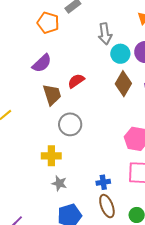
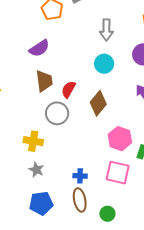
cyan circle: (120, 54) -> (104, 64), moved
red semicircle: (76, 81) -> (68, 89), moved, turned -36
brown diamond: (123, 84) -> (98, 103), moved

